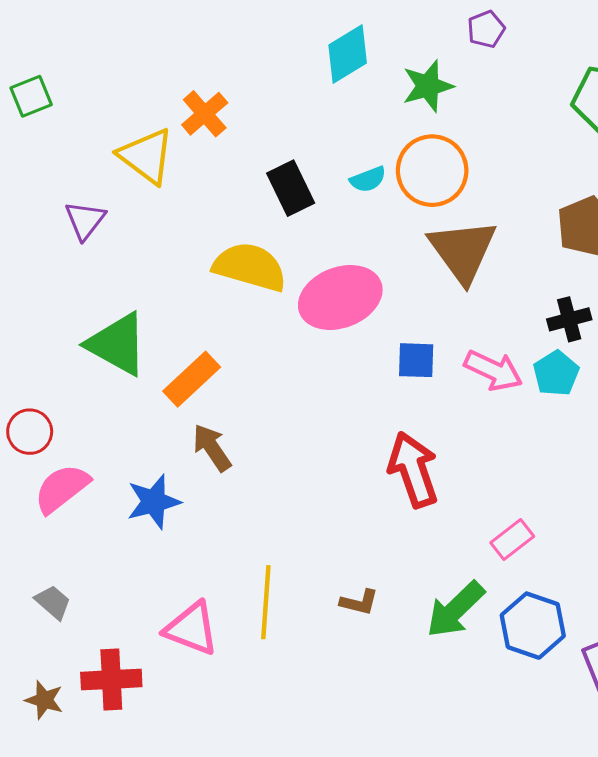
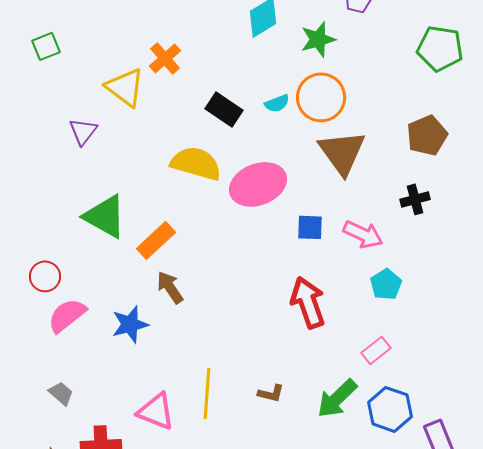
black rectangle: (291, 188) -> (224, 109), turned -30
cyan pentagon: (556, 373) -> (386, 284), moved

